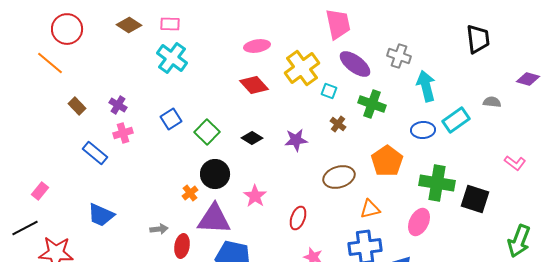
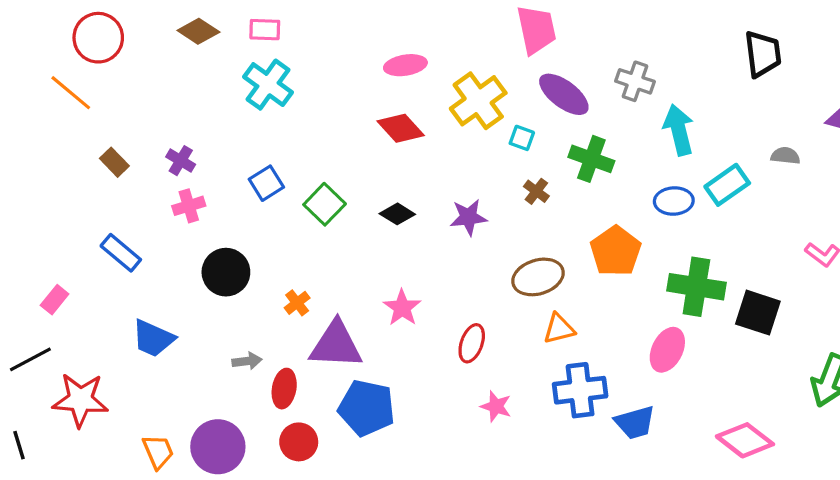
blue rectangle: (95, 153) -> (121, 253), moved
black circle: (215, 174) -> (226, 272), moved
orange triangle: (370, 209) -> (559, 329), moved

